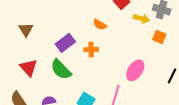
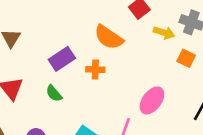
orange semicircle: (100, 25) -> (109, 37), size x1.6
green semicircle: (61, 69) -> (54, 93), size x0.6

